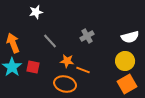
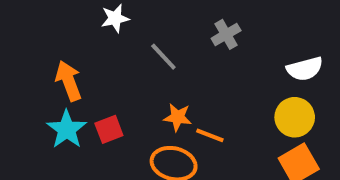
gray cross: (87, 36) -> (226, 34), moved
gray line: (50, 41) -> (163, 57), moved
red square: (33, 67) -> (109, 129), turned -32

